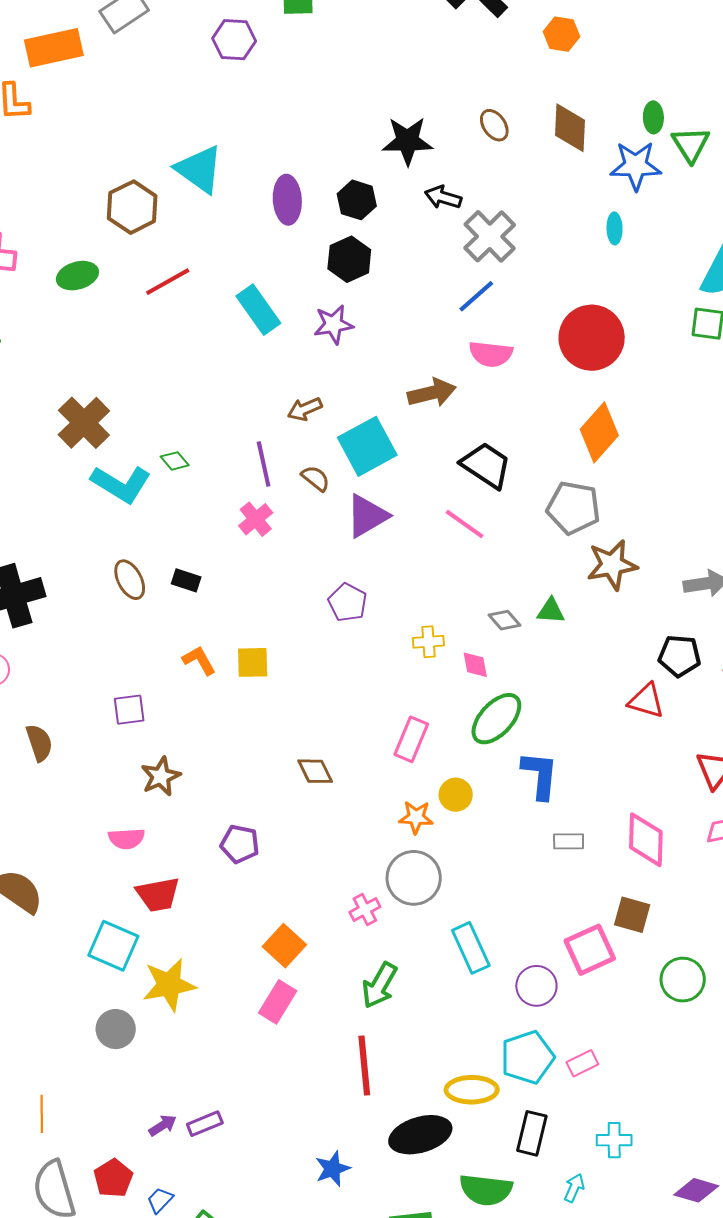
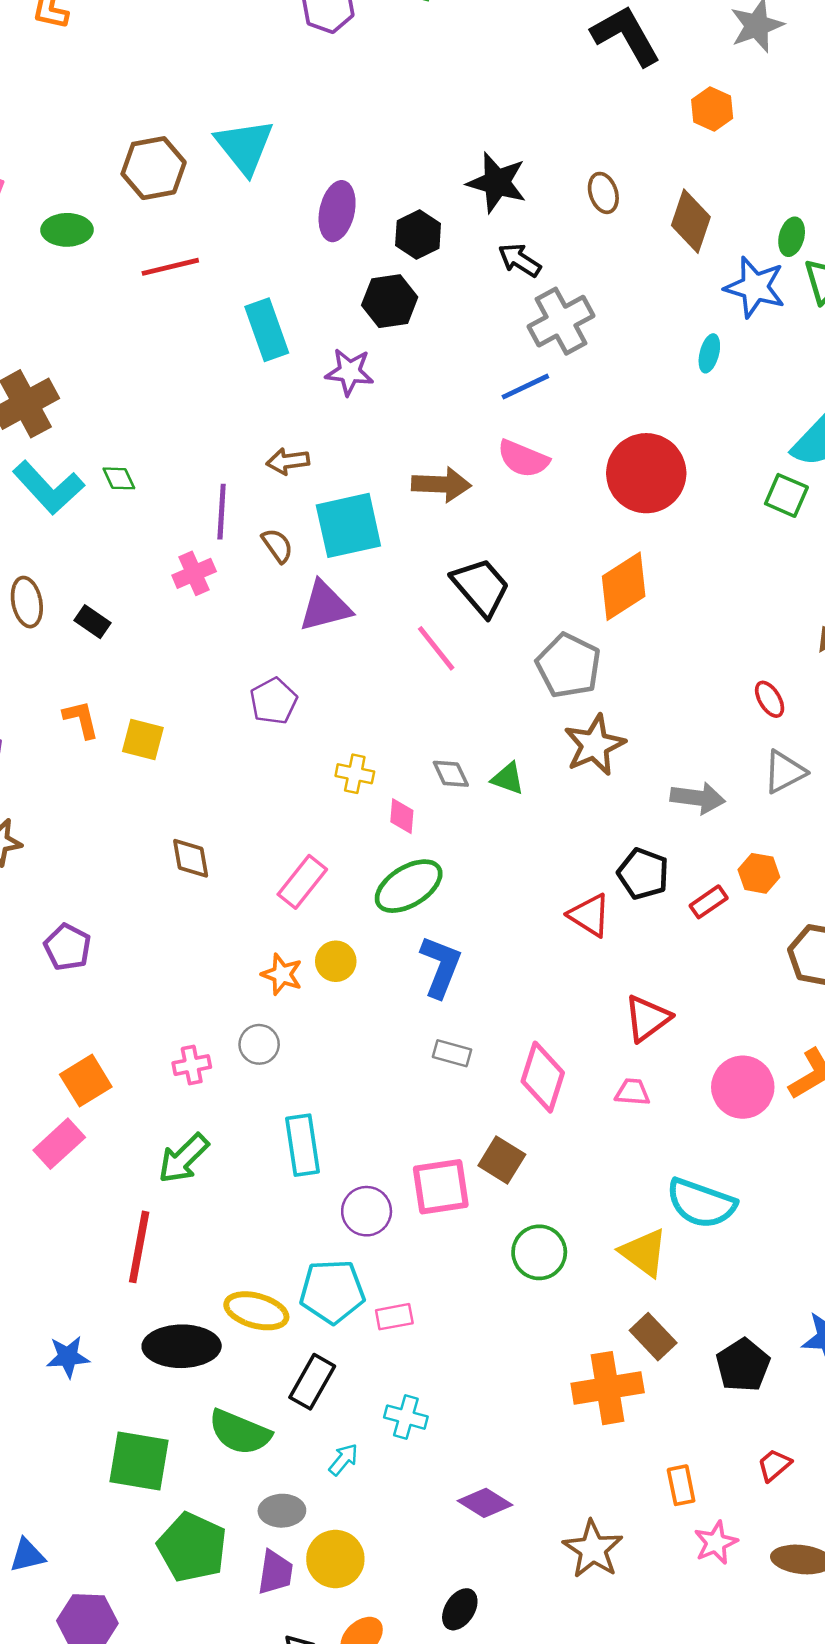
brown star: (612, 565) -> (595, 745), turned -30
brown diamond: (315, 771) -> (191, 858), moved
gray circle: (414, 878) -> (259, 1044), size x0.6

